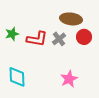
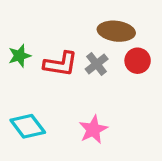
cyan diamond: (17, 77) -> (28, 126), turned -35
pink star: (69, 79) -> (93, 130), moved

